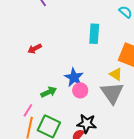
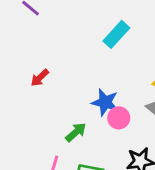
cyan rectangle: (94, 34) -> (116, 34), turned 54

